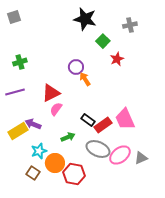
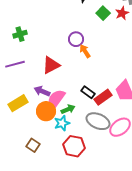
red star: (117, 59) -> (122, 13), moved
pink semicircle: (56, 109) -> (56, 99), moved, size x1.5
purple arrow: (33, 124) -> (42, 91), moved
cyan star: (39, 151) -> (62, 123), moved
orange circle: (55, 163) -> (46, 111), moved

